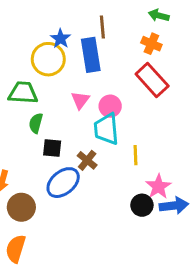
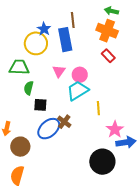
orange cross: (151, 44) -> (107, 31), size x1.5
red rectangle: (152, 80) -> (108, 56), size x0.6
cyan trapezoid: (106, 129) -> (78, 91), turned 65
brown cross: (87, 160) -> (64, 122), moved
black circle: (142, 205) -> (102, 162), moved, size x1.6

